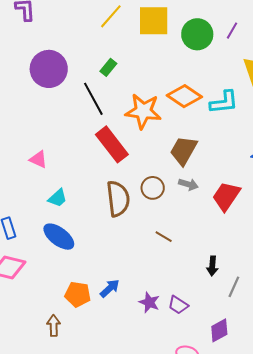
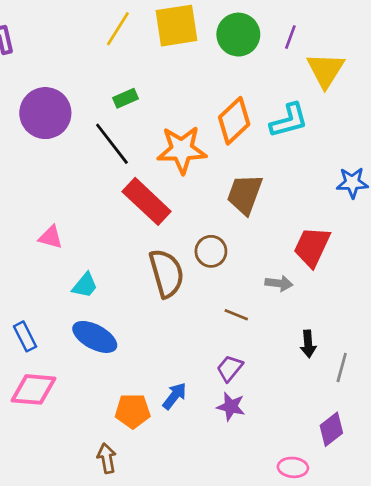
purple line: (232, 31) -> (290, 37), moved
green rectangle: (108, 67) -> (126, 98), turned 36
orange diamond: (184, 96) -> (234, 121), turned -68
gray arrow: (188, 184) -> (279, 283), moved
purple trapezoid: (178, 305) -> (230, 368), moved, turned 105

